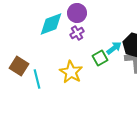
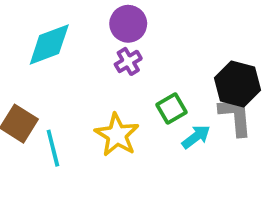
cyan diamond: (51, 24) -> (49, 44), moved
cyan arrow: (114, 48) -> (196, 137), moved

